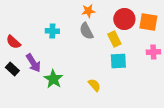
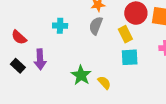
gray semicircle: (86, 31) -> (96, 26), turned 48
purple arrow: (33, 63) -> (40, 59), turned 30
green star: (53, 79) -> (81, 75), moved

